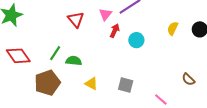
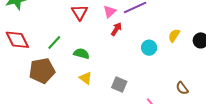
cyan circle: (136, 40) -> (149, 48), moved
green semicircle: (74, 61) -> (81, 54), moved

